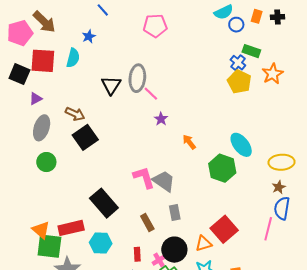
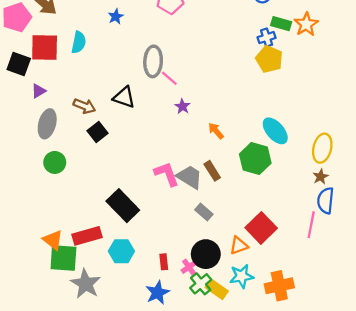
blue star: (89, 36) -> (116, 17), moved
blue cross: (238, 63) -> (267, 38), turned 35
orange star: (273, 74) -> (306, 24), moved
black triangle: (111, 85) -> (124, 97), moved, turned -40
black square: (85, 137) -> (97, 132), size x0.7
yellow ellipse: (282, 162) -> (322, 148), turned -70
gray rectangle: (175, 213) -> (204, 212), turned -35
brown rectangle: (147, 223) -> (212, 171), moved

